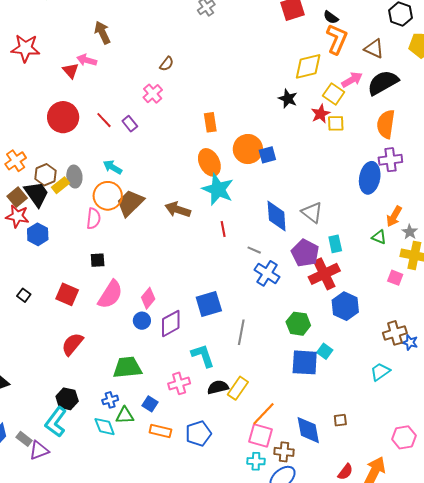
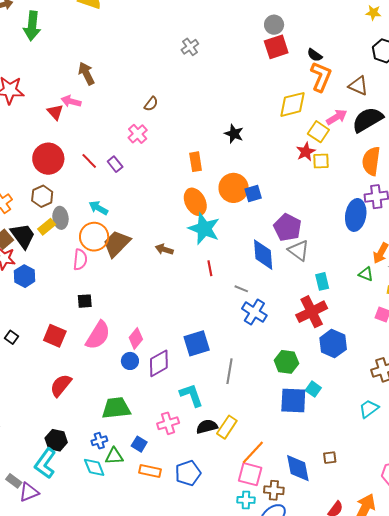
black star: (288, 99) -> (234, 134), moved
brown hexagon: (45, 175) -> (42, 196), moved
brown arrow: (178, 210) -> (164, 249), size x0.7
purple pentagon: (305, 253) -> (287, 227), moved

